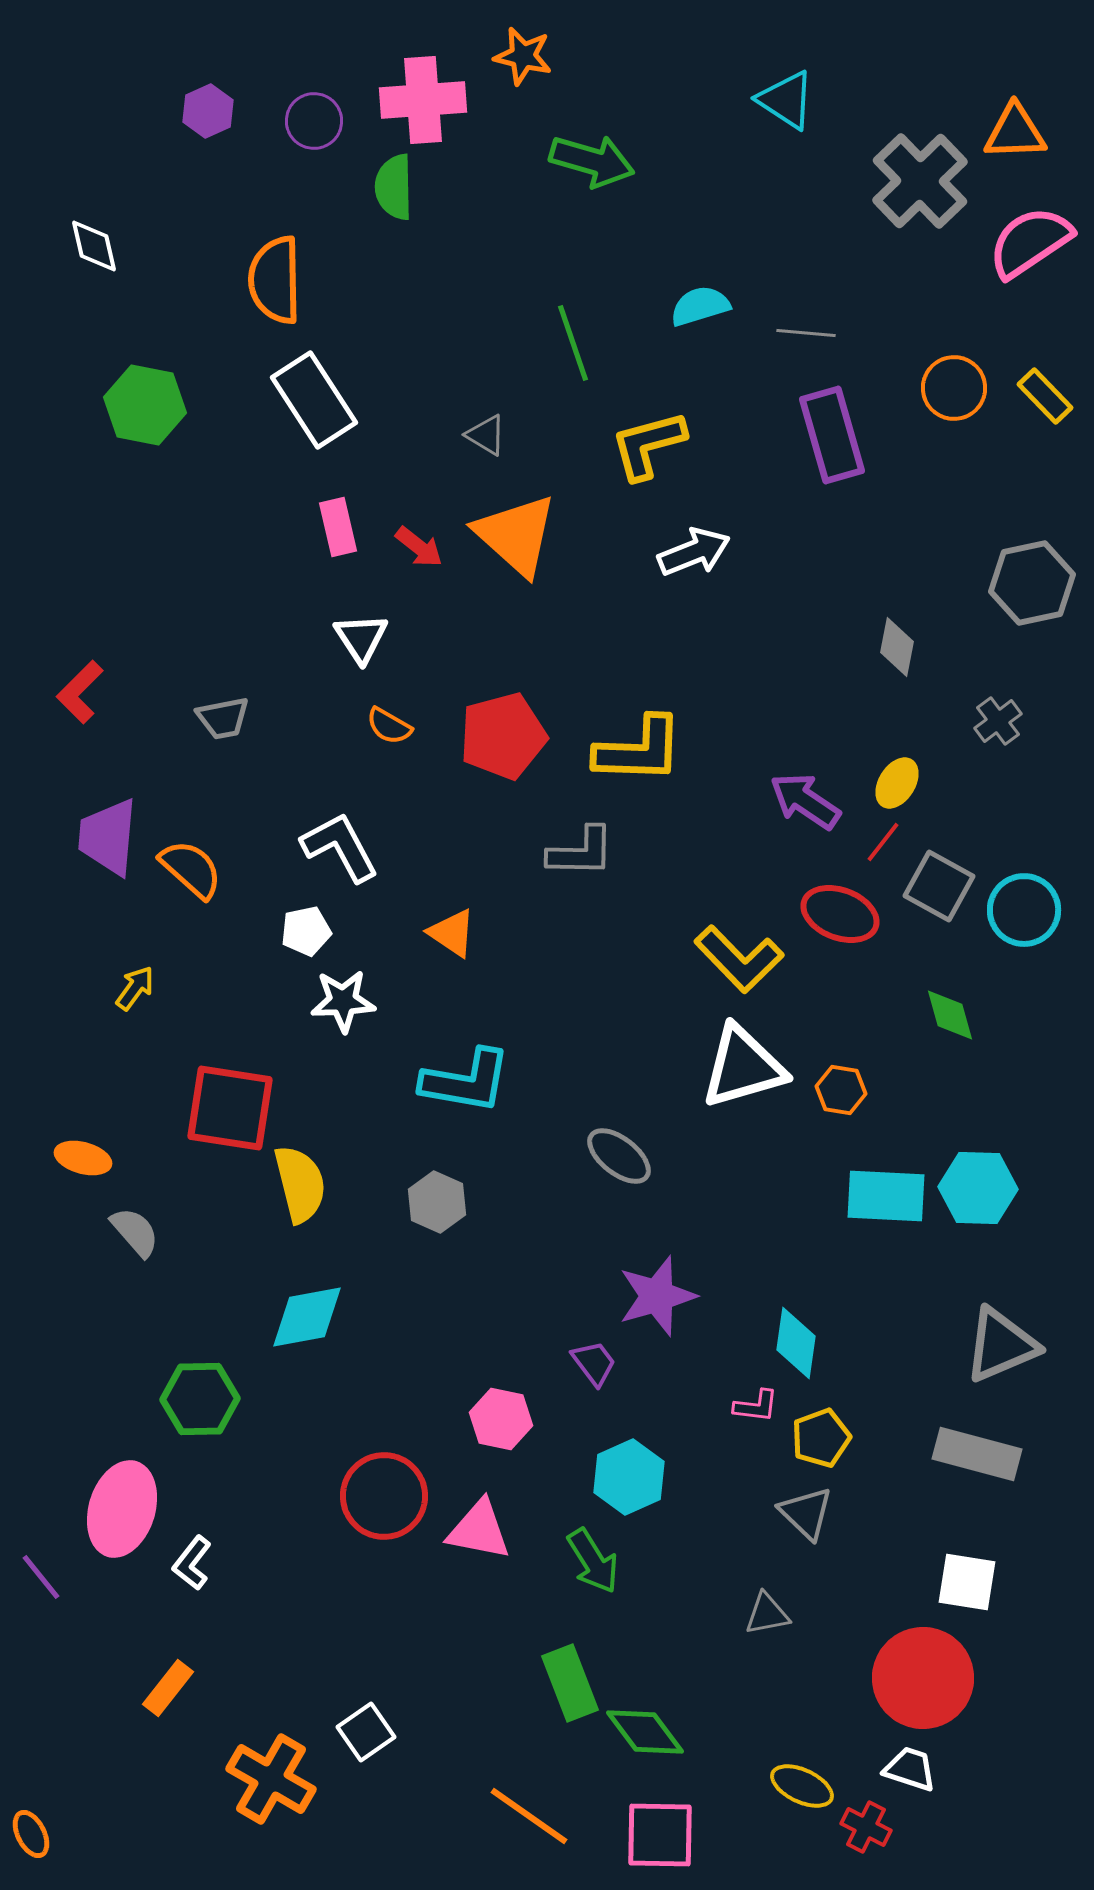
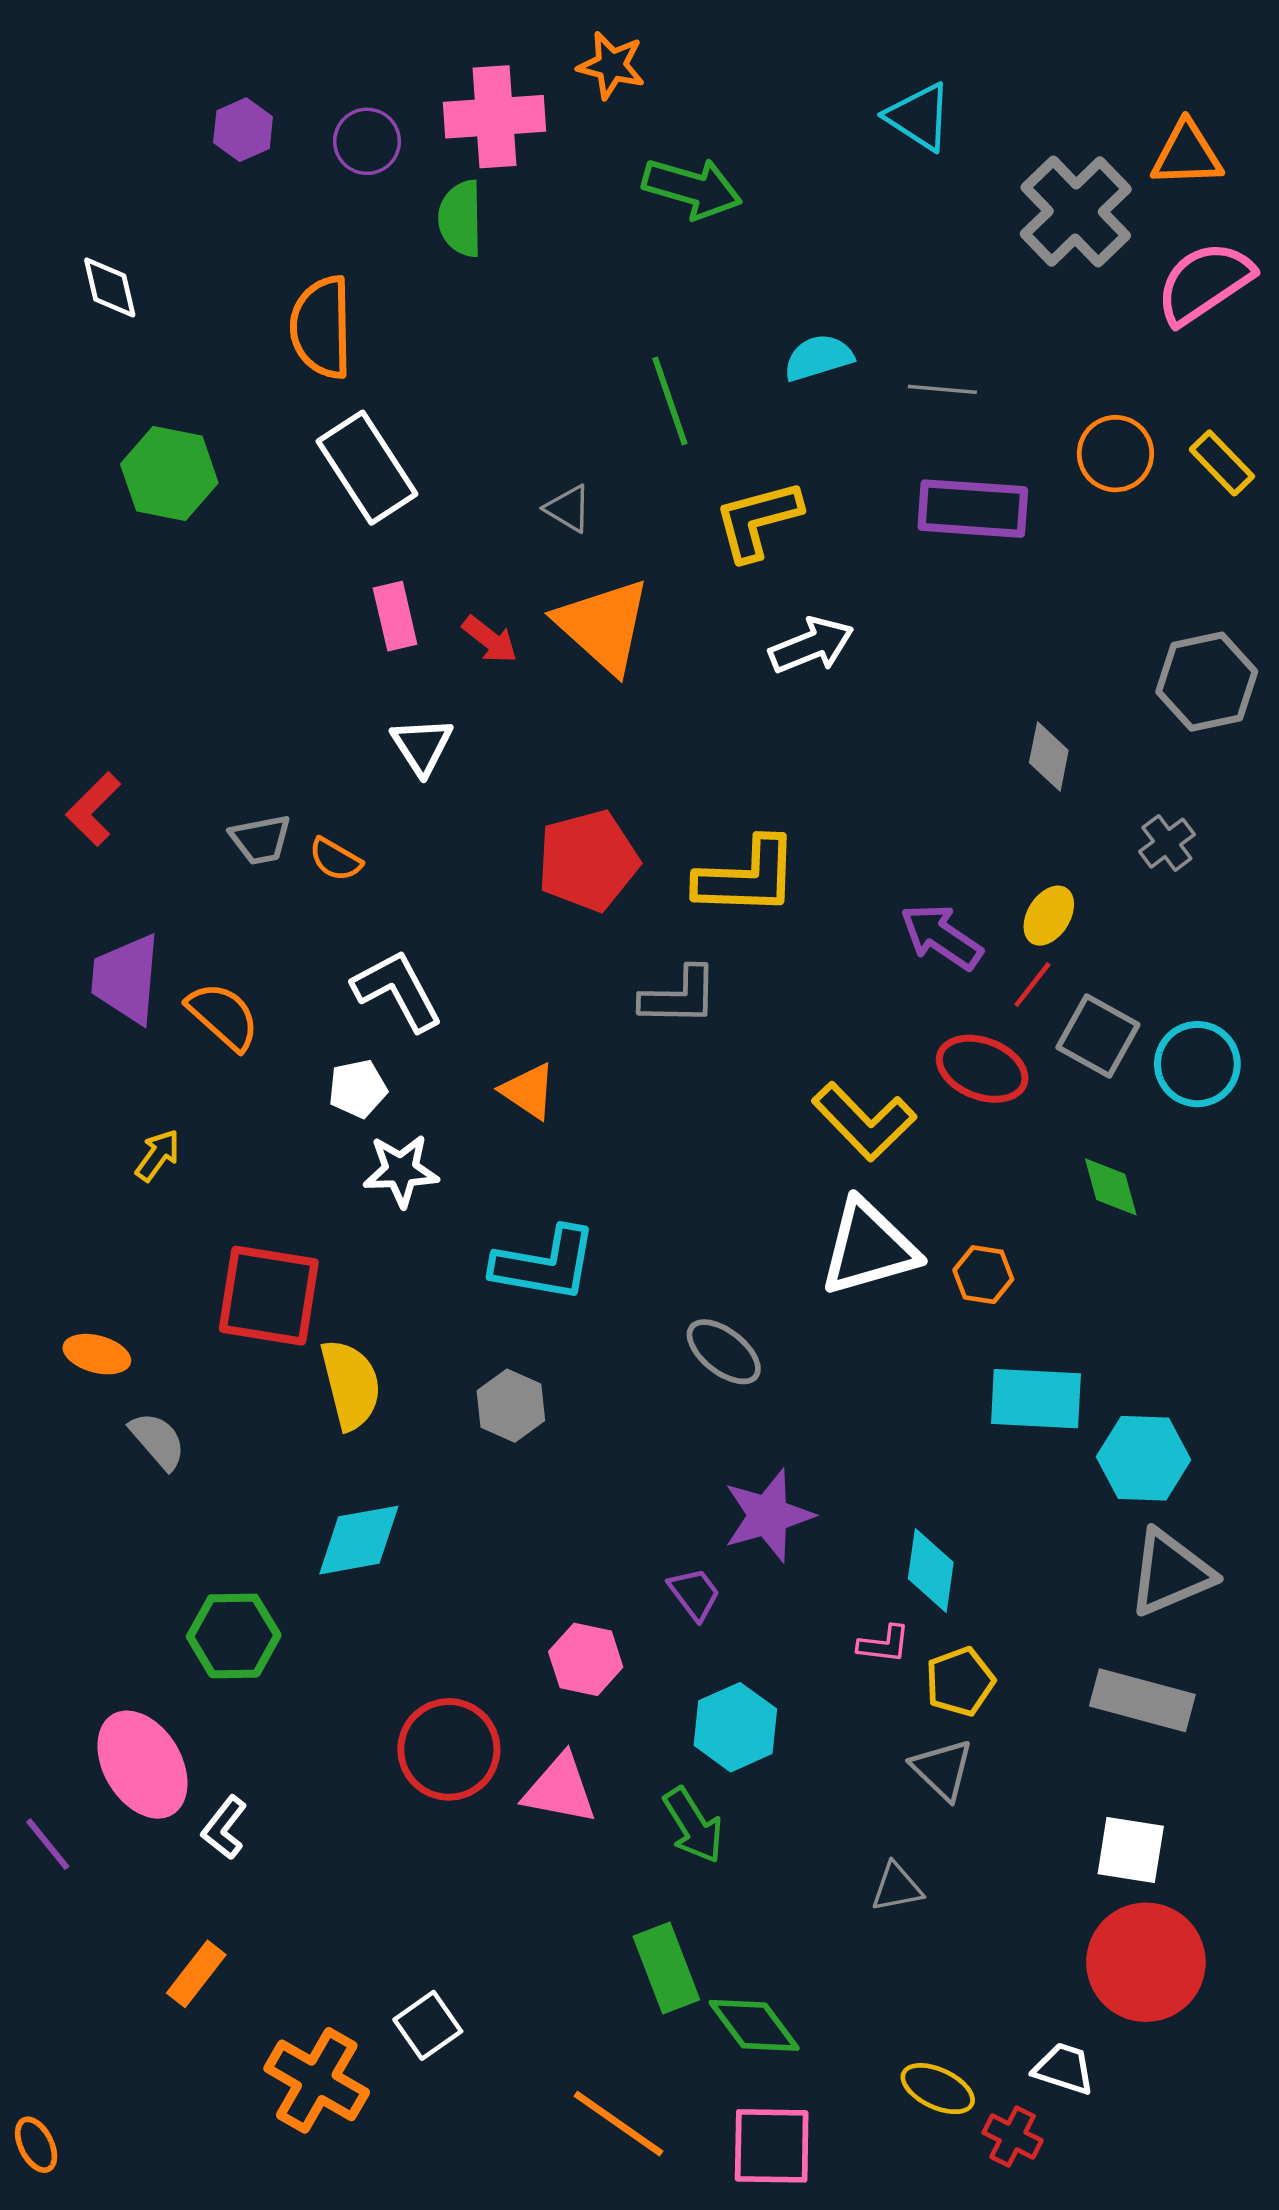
purple rectangle: (832, 435) -> (973, 509), turned -70
orange semicircle: (389, 726) -> (335, 859), moved
cyan hexagon: (978, 1188) -> (1144, 1458), moved
pink ellipse: (122, 1509) -> (142, 1765), turned -48
red circle: (923, 1678) -> (1146, 1962), moved

